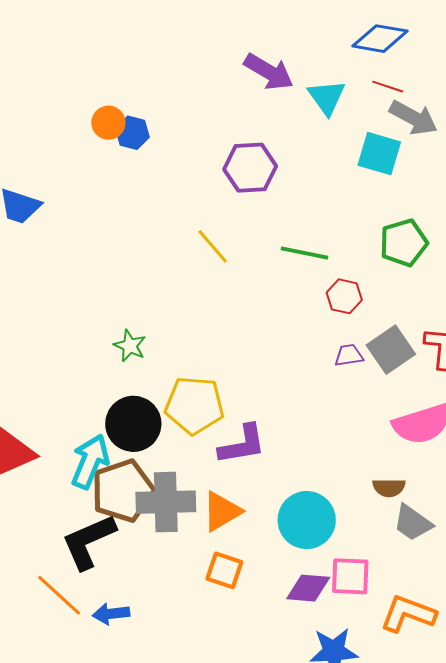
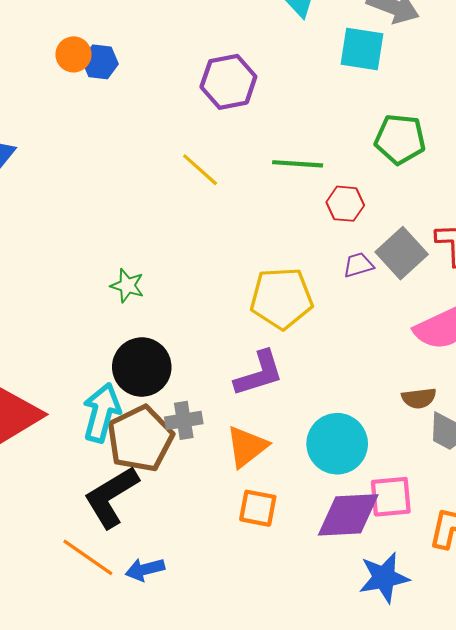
green pentagon: (404, 243) -> (400, 139), turned 30
yellow pentagon: (194, 405) -> (281, 298), moved
gray cross: (166, 502) -> (184, 420), moved, size x0.6
purple diamond: (308, 588) -> (348, 515), size x1.4

